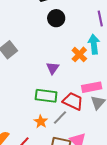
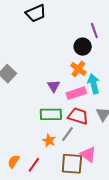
black circle: (56, 18) -> (83, 47), moved
cyan arrow: (94, 44) -> (94, 84), moved
pink rectangle: (92, 87) -> (76, 93), moved

